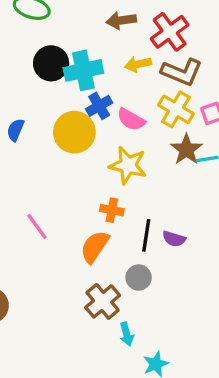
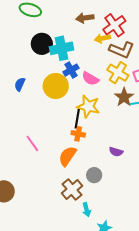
yellow arrow: (138, 64) -> (102, 38), moved
black line: (146, 235) -> (77, 119), moved

